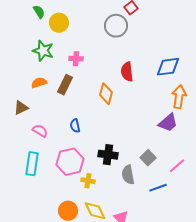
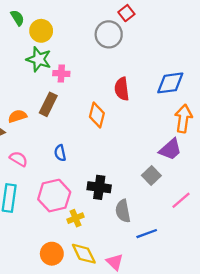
green star: (43, 51) -> (39, 59), moved
orange semicircle: (39, 83) -> (17, 116), moved
gray square: (148, 158) -> (151, 175), moved
yellow cross: (88, 181) -> (76, 218), turned -32
blue line: (158, 188) -> (147, 234), moved

